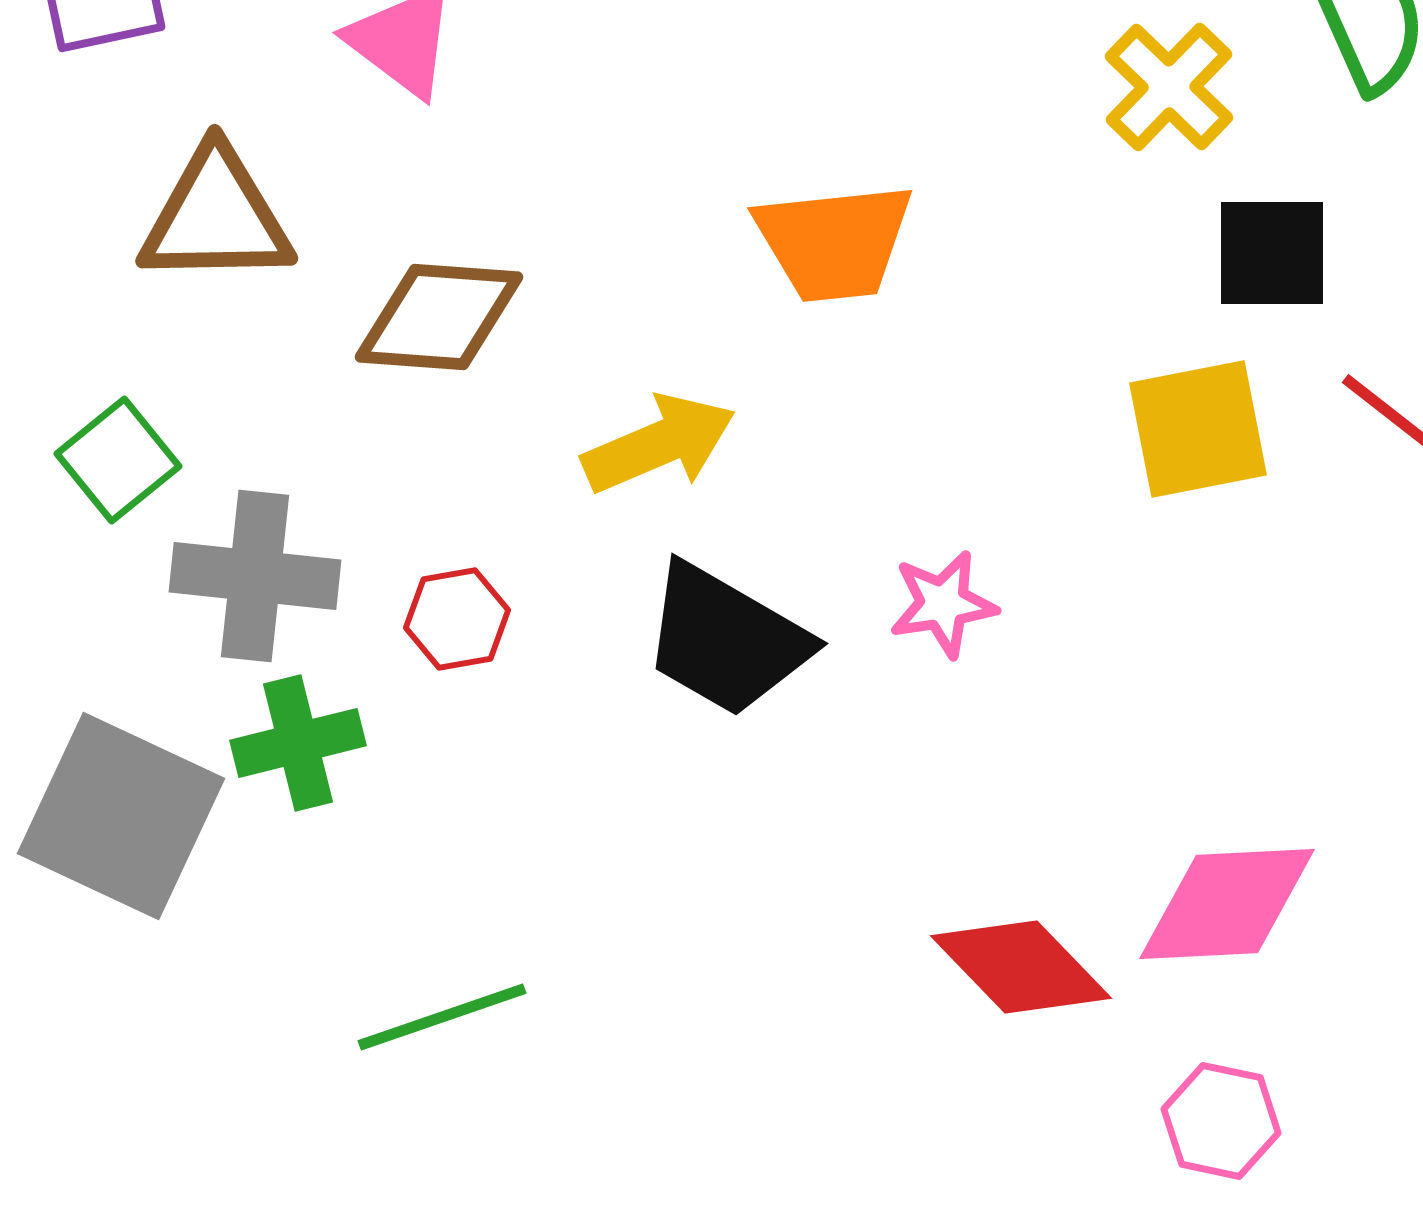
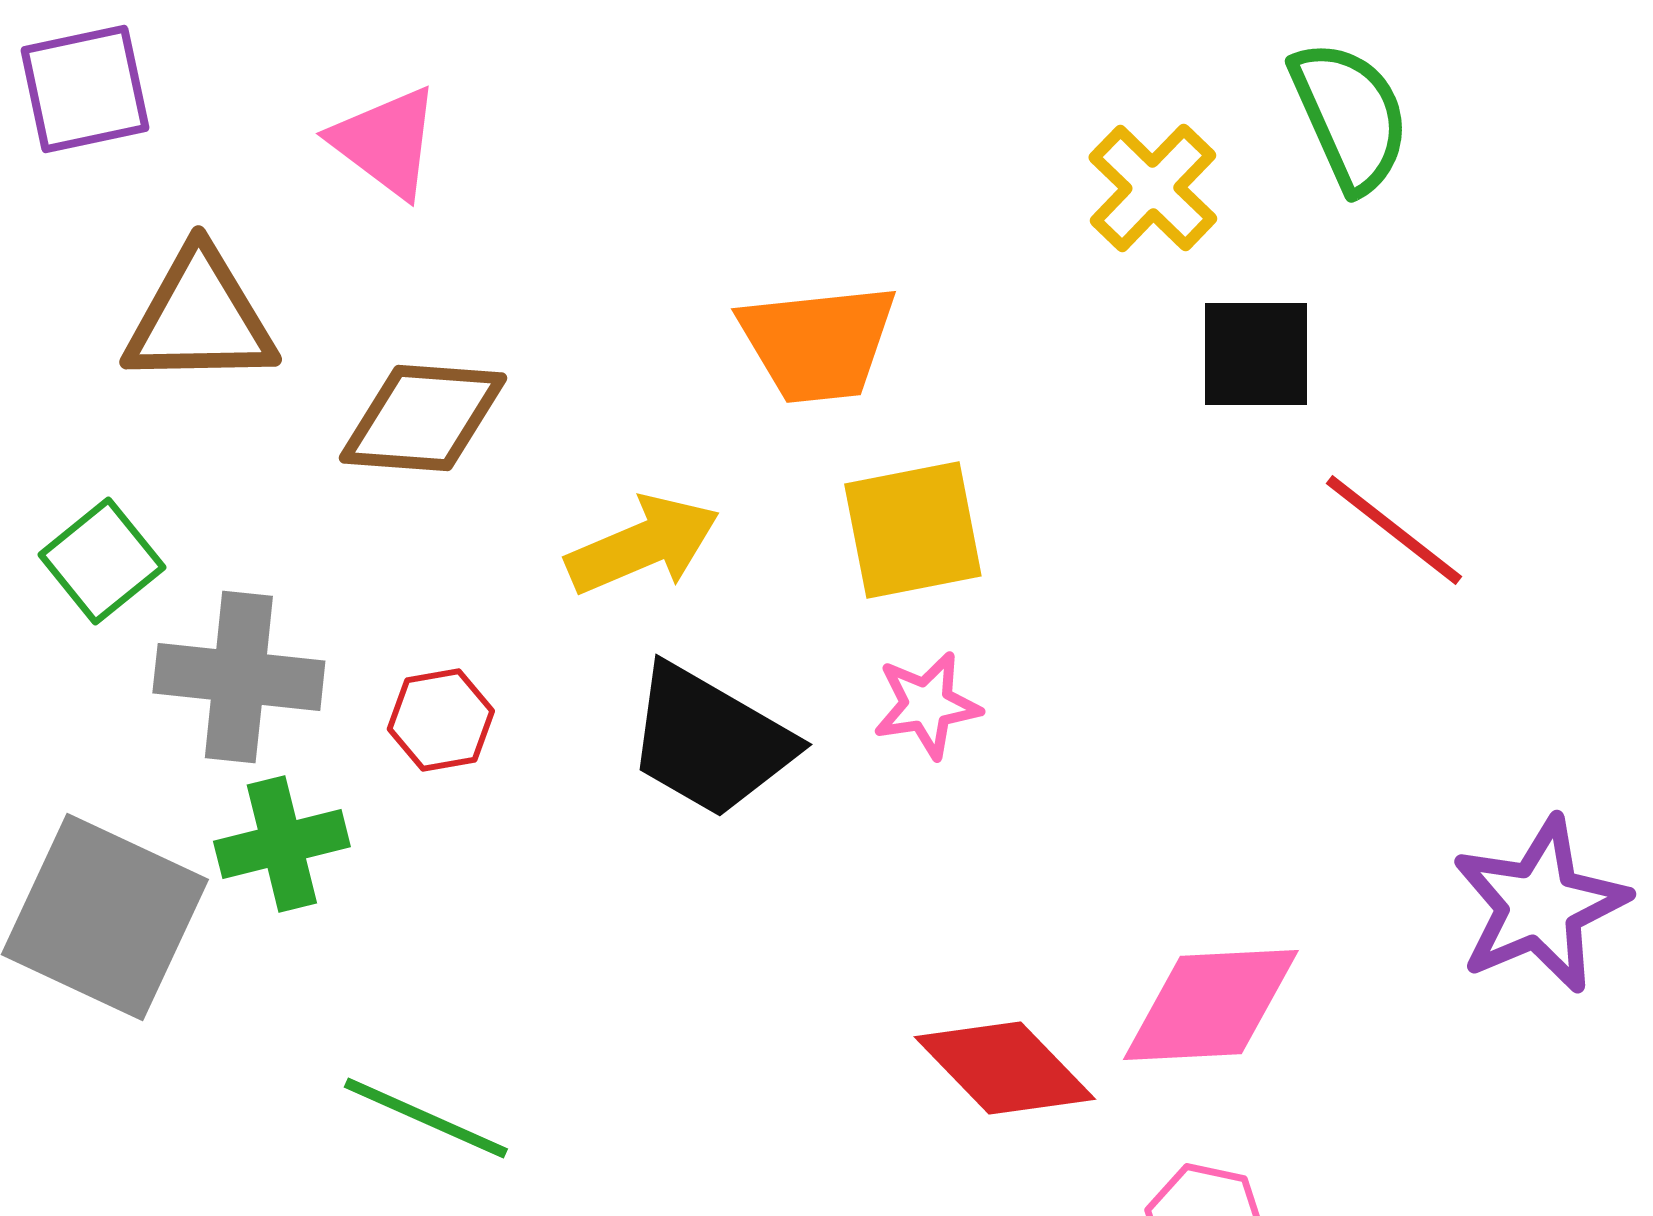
yellow square: (1198, 429) -> (913, 530), moved
green line: (442, 1017) -> (426, 1118), turned 43

